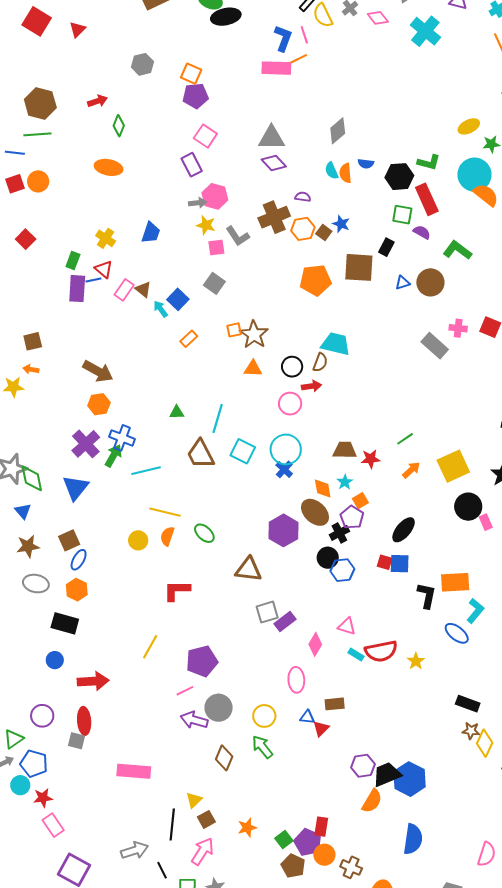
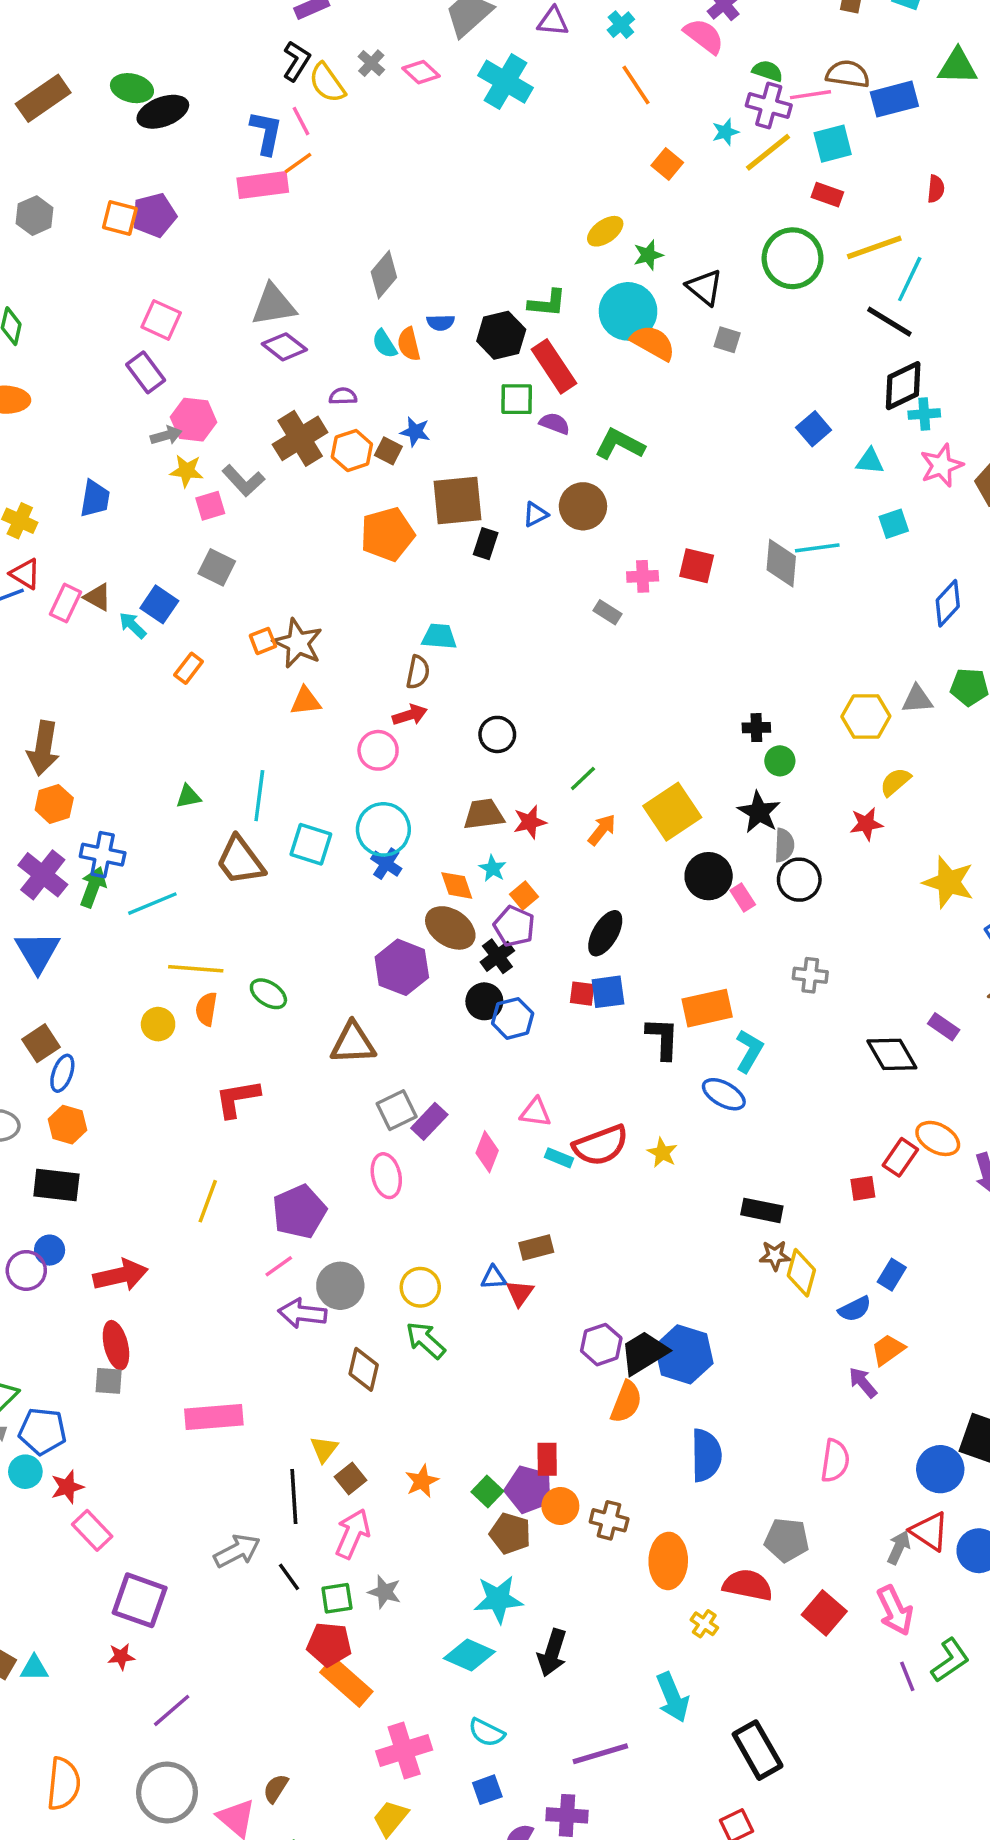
purple pentagon: (196, 96) -> (154, 215), moved
black rectangle: (386, 247) -> (486, 544), moved
cyan trapezoid: (336, 344) -> (439, 636), size x0.7
gray rectangle: (435, 346) -> (608, 612), size x0.6
black circle: (292, 367) -> (497, 734), moved
brown arrow: (98, 371) -> (43, 748), turned 80
pink ellipse: (296, 680) -> (386, 1176), moved
purple circle: (42, 716) -> (26, 1270), moved

